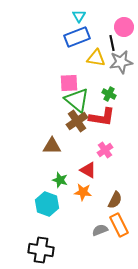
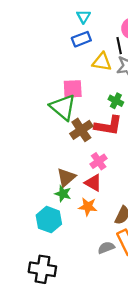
blue rectangle: (77, 37) -> (81, 39), size x0.7
green triangle: (77, 100) -> (63, 107), moved
brown triangle: (52, 146) -> (66, 177), moved, turned -42
pink cross: (105, 150) -> (99, 161), moved

